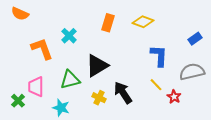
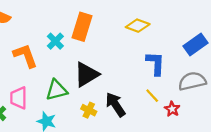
orange rectangle: (108, 23) -> (82, 27), moved, size x1.4
blue rectangle: (195, 39) -> (196, 44), size x1.5

